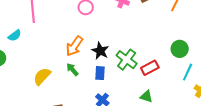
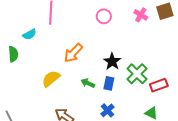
orange arrow: (74, 46) -> (73, 53), moved
green arrow: (72, 69) -> (88, 83), moved, turned -32

